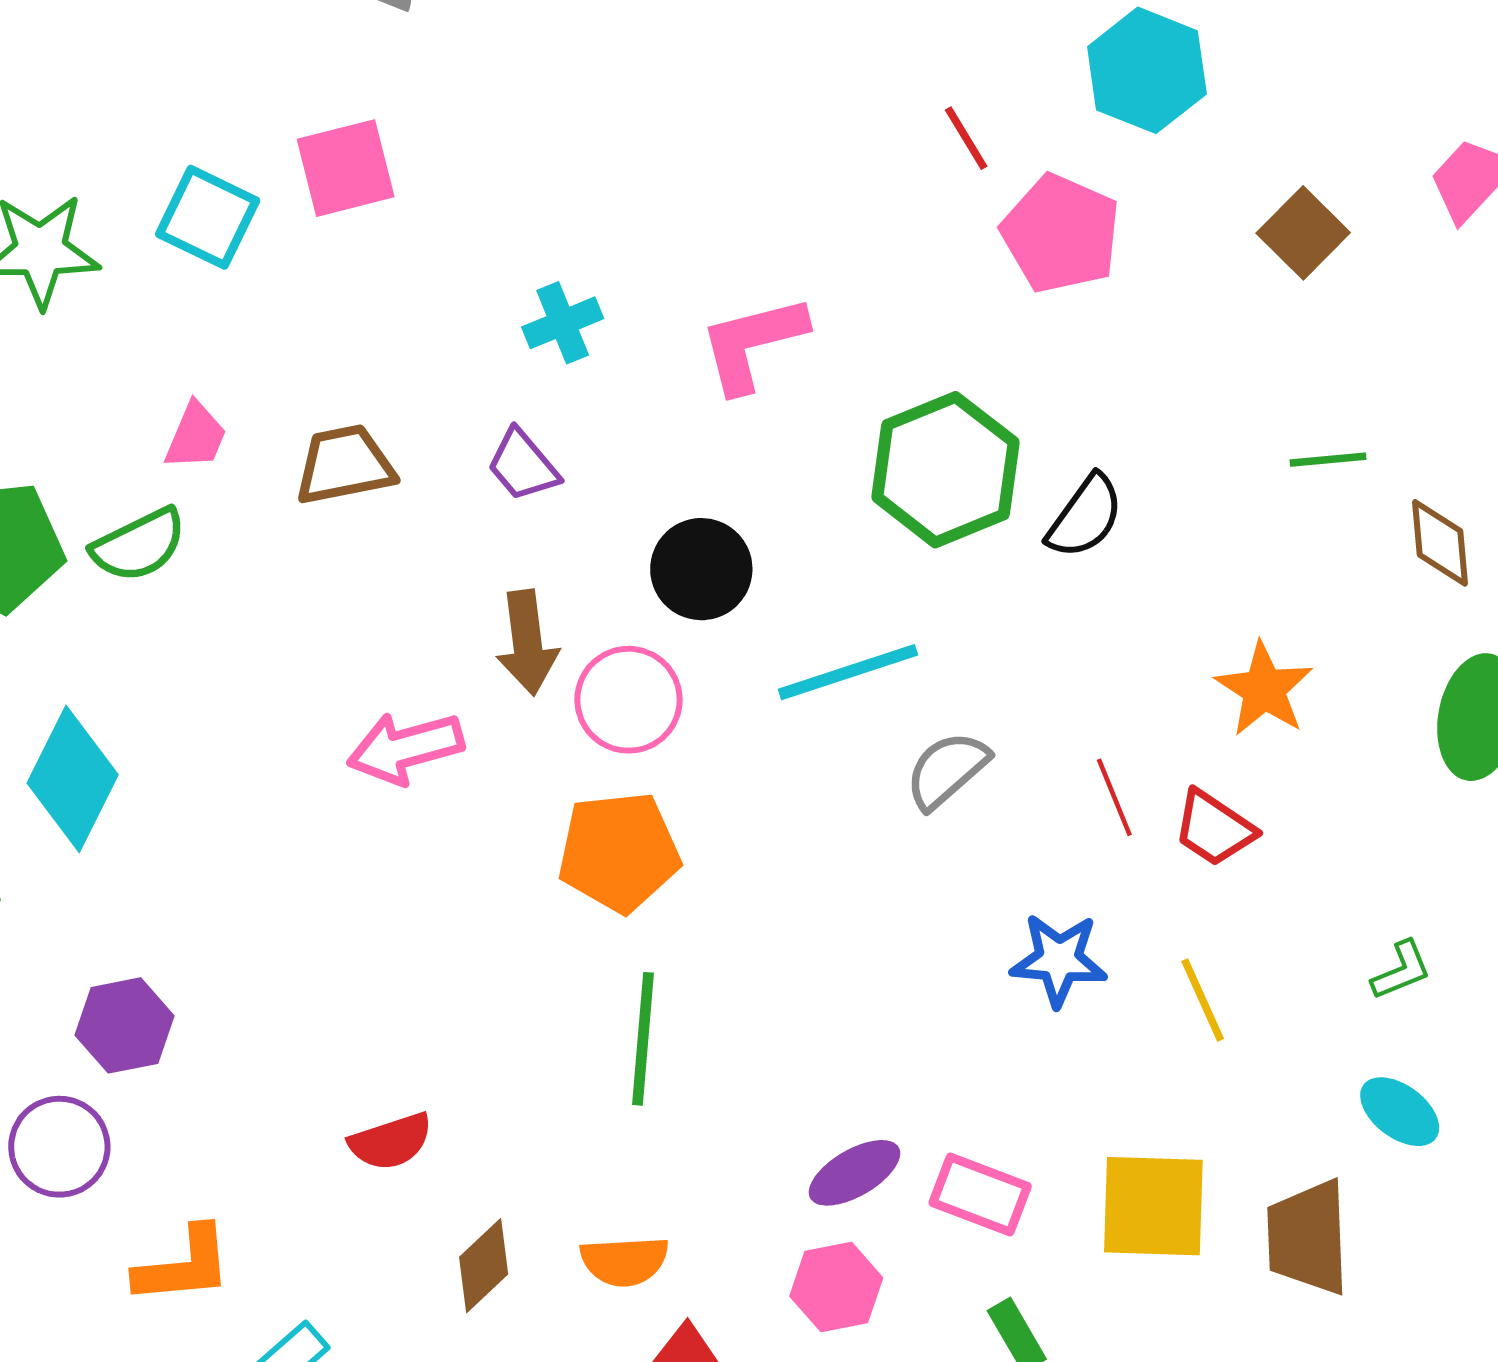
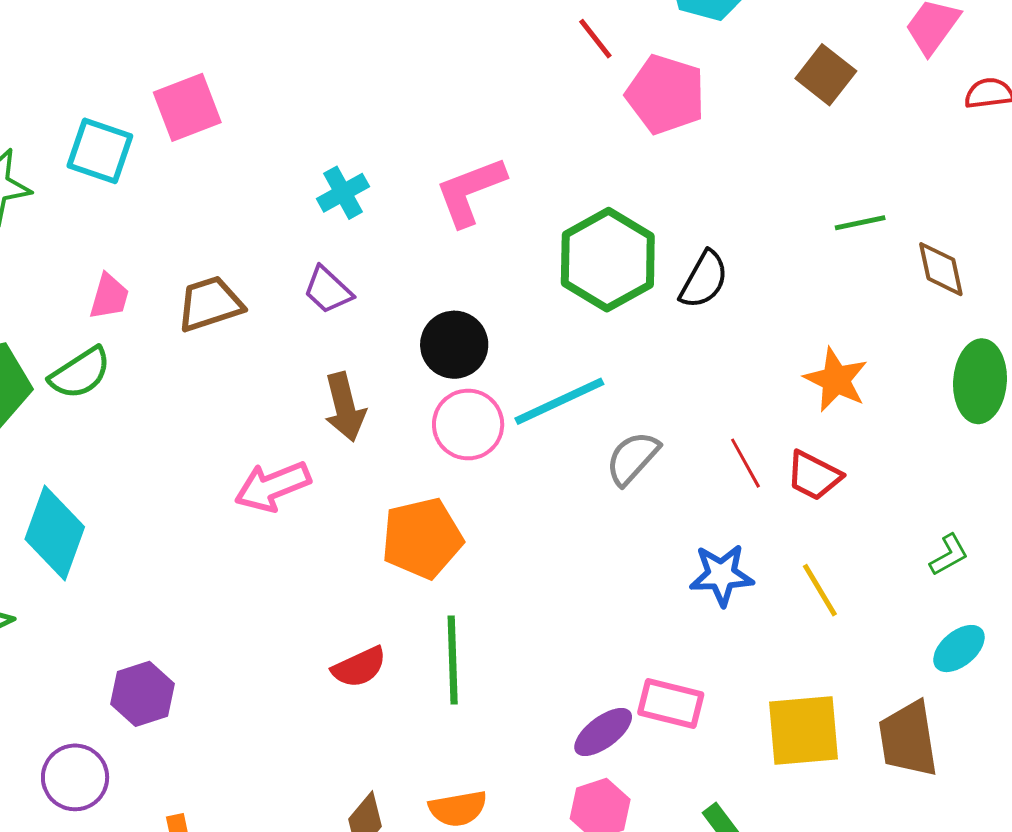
pink circle: (629, 700) -> (468, 425), moved
purple hexagon: (124, 1025) -> (142, 694), moved
cyan ellipse: (1400, 1112) -> (959, 649), turned -70
red semicircle: (391, 1141) -> (359, 667), moved
pink rectangle: (980, 1195) -> (671, 703), moved

